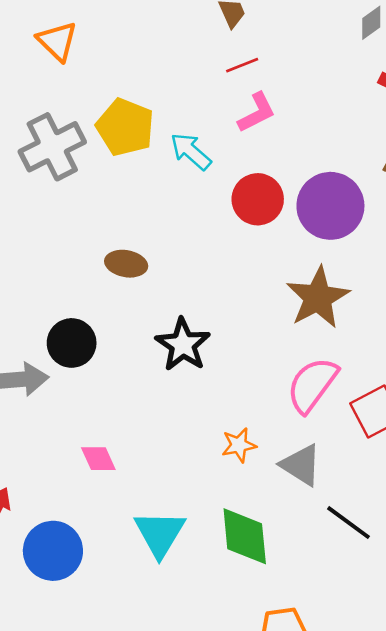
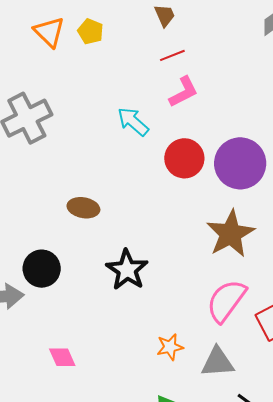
orange triangle: (57, 41) -> (49, 32), moved
yellow pentagon: (125, 127) -> (91, 31), moved, size x0.6
gray triangle: (301, 465) -> (218, 362), turned -36

